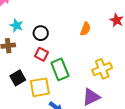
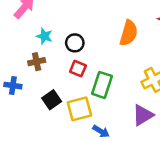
orange semicircle: (85, 29) -> (129, 33), size x1.5
green rectangle: (60, 69) -> (102, 85), turned 45

